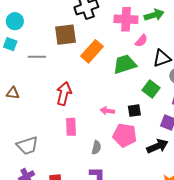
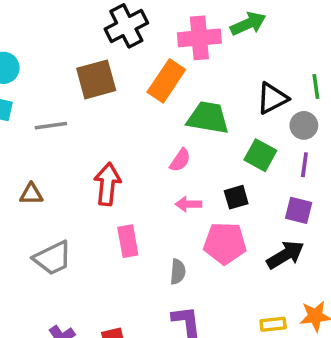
pink semicircle: (141, 41) -> (180, 160), moved
orange rectangle: (92, 51) -> (166, 81), moved
green trapezoid: (125, 64) -> (208, 118), turned 35
brown triangle: (13, 93) -> (31, 194), moved
gray trapezoid: (27, 146) -> (52, 258), moved

